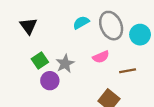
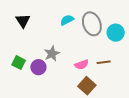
pink semicircle: (101, 57) -> (82, 65), moved
green square: (40, 60) -> (19, 63), moved, turned -32

